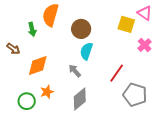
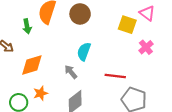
brown circle: (81, 29) -> (80, 14), moved
red line: (117, 73) -> (115, 76), turned 60

